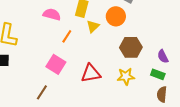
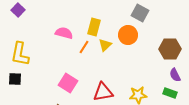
orange line: (67, 36) -> (84, 47), moved
brown hexagon: (131, 47) -> (170, 49), moved

